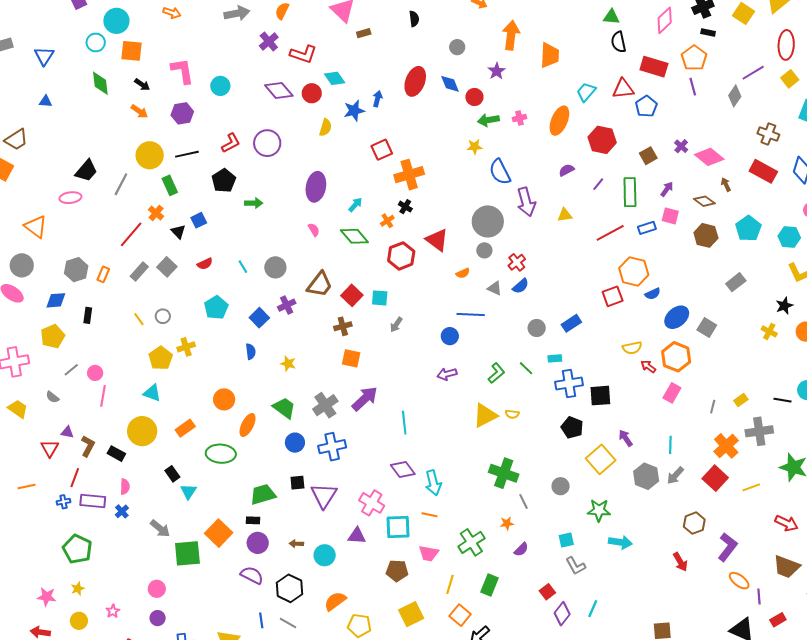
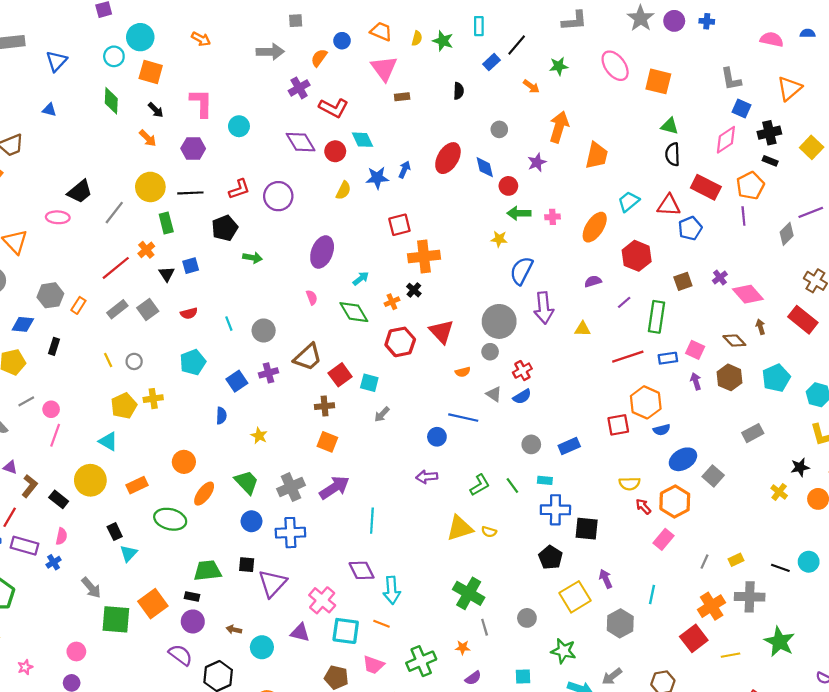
blue semicircle: (500, 172) -> (521, 271), turned 44
purple arrow: (667, 189) -> (696, 381), moved, turned -63
gray arrow: (675, 476) -> (612, 676), moved

